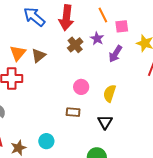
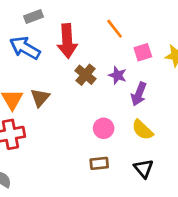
pink square: (122, 26) -> (143, 52), moved
purple star: (97, 38) -> (118, 75), moved
purple arrow: (115, 54) -> (139, 94), moved
yellow semicircle: (110, 93) -> (142, 130), turned -54

